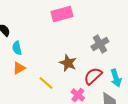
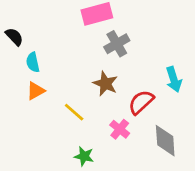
gray cross: (100, 44) -> (117, 44), moved
cyan arrow: (116, 78) -> (174, 79), moved

